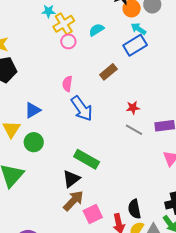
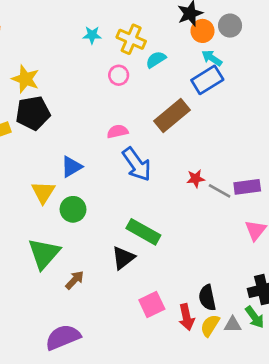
yellow cross: (64, 24) -> (131, 39), moved, turned -35
brown rectangle: (108, 72) -> (172, 115), size x1.5
pink semicircle: (67, 84) -> (117, 131), turned 70
red star: (133, 108) -> (196, 179), moved
gray line: (134, 130) -> (220, 191), moved
brown arrow: (73, 201) -> (75, 280), moved, size x0.7

